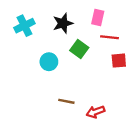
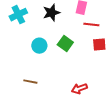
green square: (79, 49) -> (65, 44), moved
brown line: (66, 101) -> (30, 82), moved

